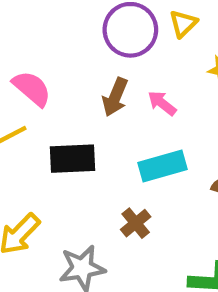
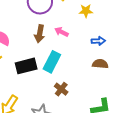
cyan rectangle: (162, 166) -> (52, 62), moved, turned -35

